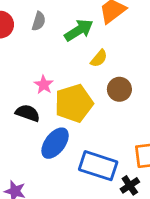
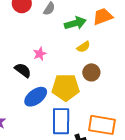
yellow pentagon: (74, 103) -> (66, 87), moved
blue rectangle: (98, 166) -> (61, 121), turned 56

